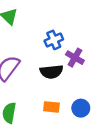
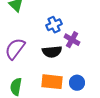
orange rectangle: (51, 107) -> (52, 82), size x1.5

